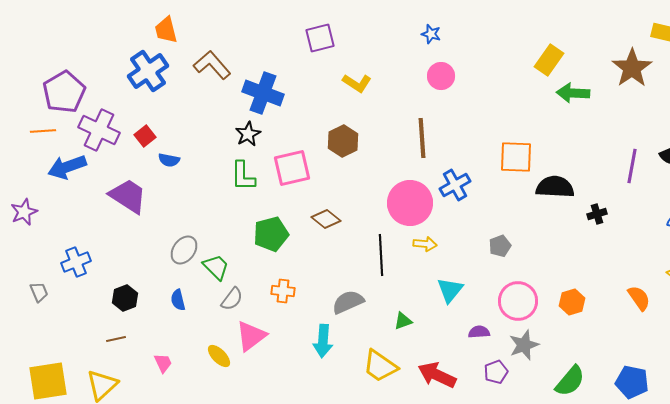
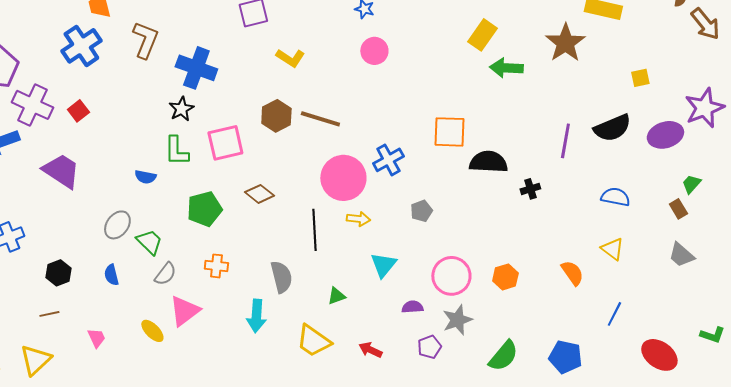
brown L-shape: (212, 65) -> (145, 40), turned 63
brown line: (422, 138) -> (320, 119), moved, turned -69
blue semicircle: (169, 160) -> (145, 177), moved
gray pentagon: (500, 246) -> (421, 211), moved
gray semicircle: (348, 302) -> (281, 277), turned 100
red arrow: (437, 375) -> (370, 350), size x0.6

